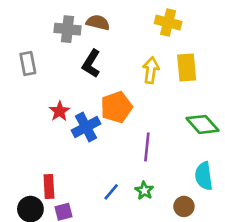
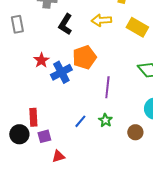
yellow rectangle: (187, 67) -> (137, 27), turned -55
yellow arrow: (151, 70) -> (101, 20), moved, turned -102

